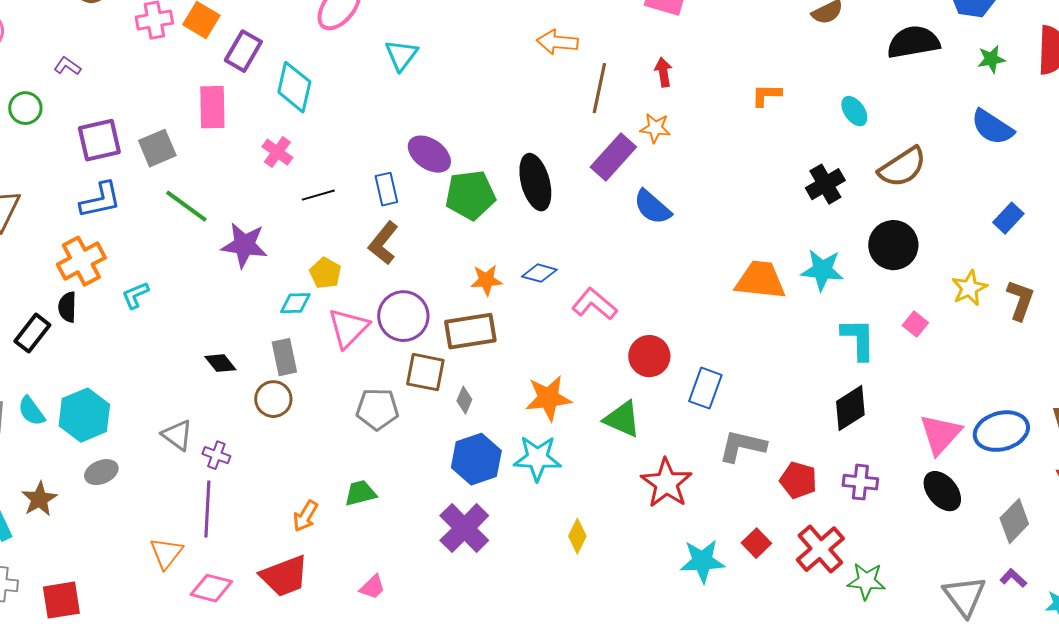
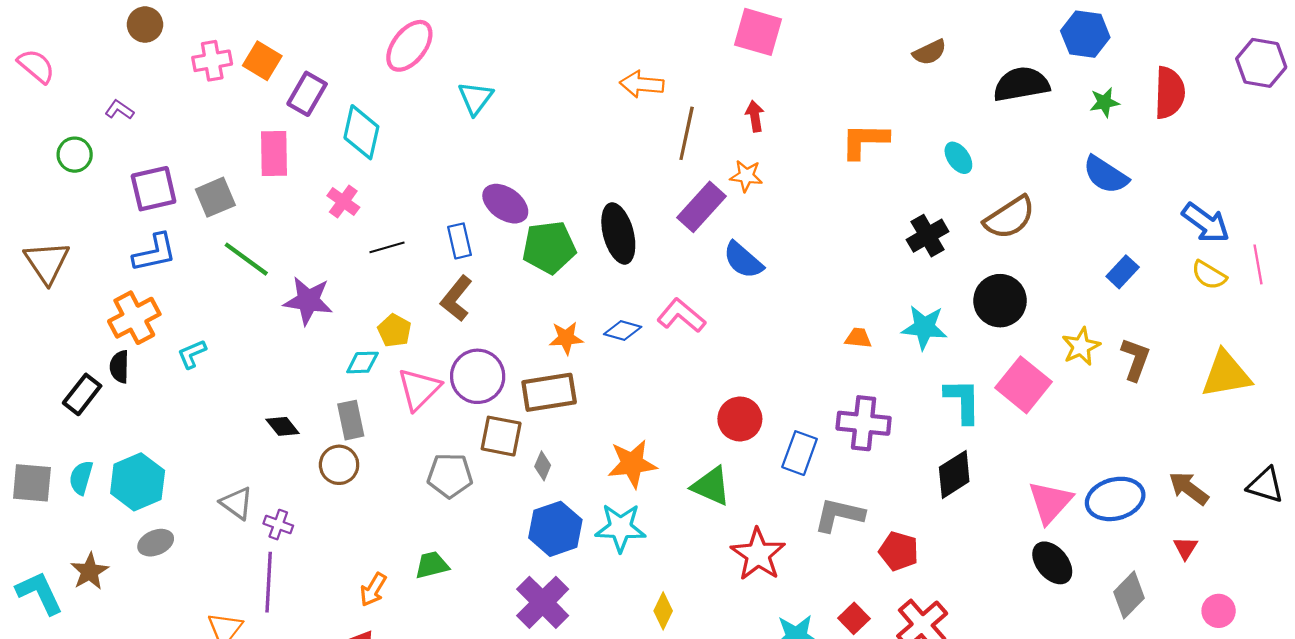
orange L-shape: (766, 95) -> (865, 141), size x1.5
orange trapezoid: (760, 280) -> (858, 338), size x0.5
pink L-shape: (594, 304) -> (681, 316), moved
pink square: (915, 324) -> (1023, 385), size x2.0
cyan semicircle: (31, 411) -> (81, 478), turned 52
purple cross: (860, 482) -> (864, 423), moved, size x1.4

